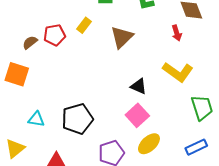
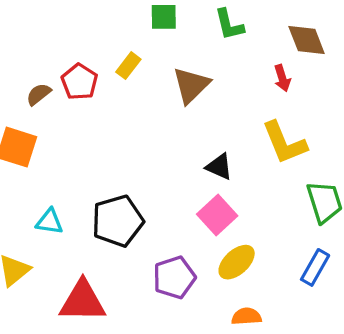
red pentagon: (55, 35) -> (79, 82), turned -30
yellow L-shape: (178, 72) -> (284, 143), turned 32
blue rectangle: (196, 147) -> (315, 267), turned -35

